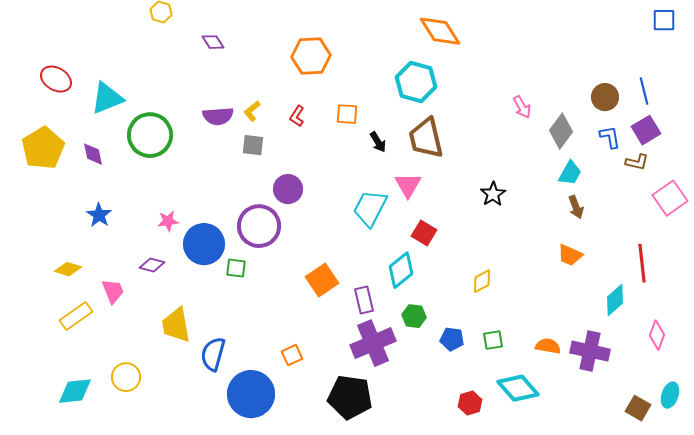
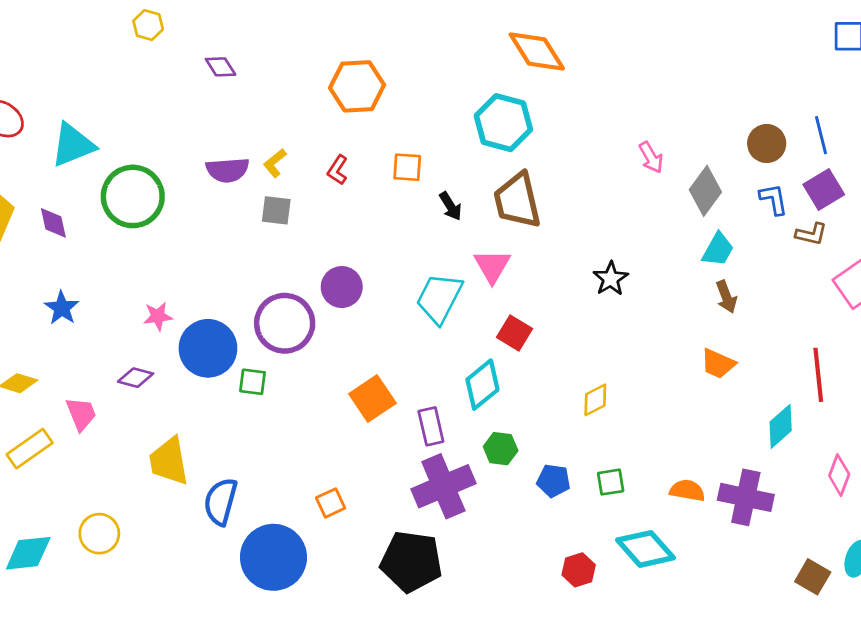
purple circle: (288, 189) -> (342, 287), moved

